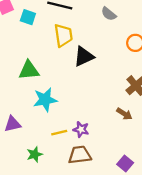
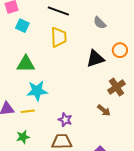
cyan square: (28, 17) -> (22, 26), moved
black triangle: (84, 56) -> (95, 59), moved
yellow line: (59, 133) -> (28, 111), moved

